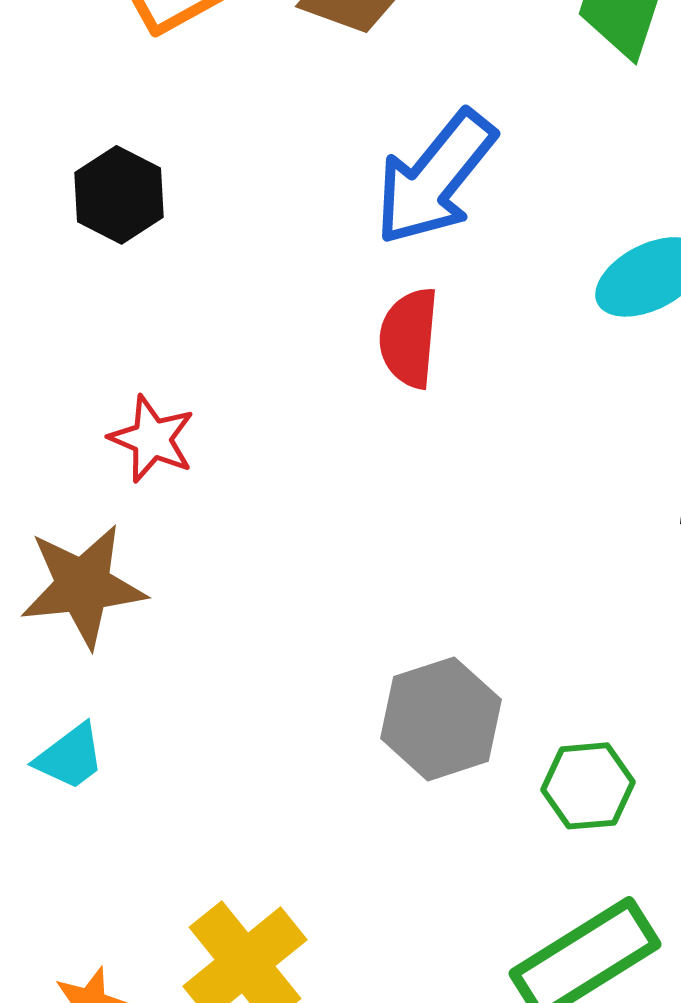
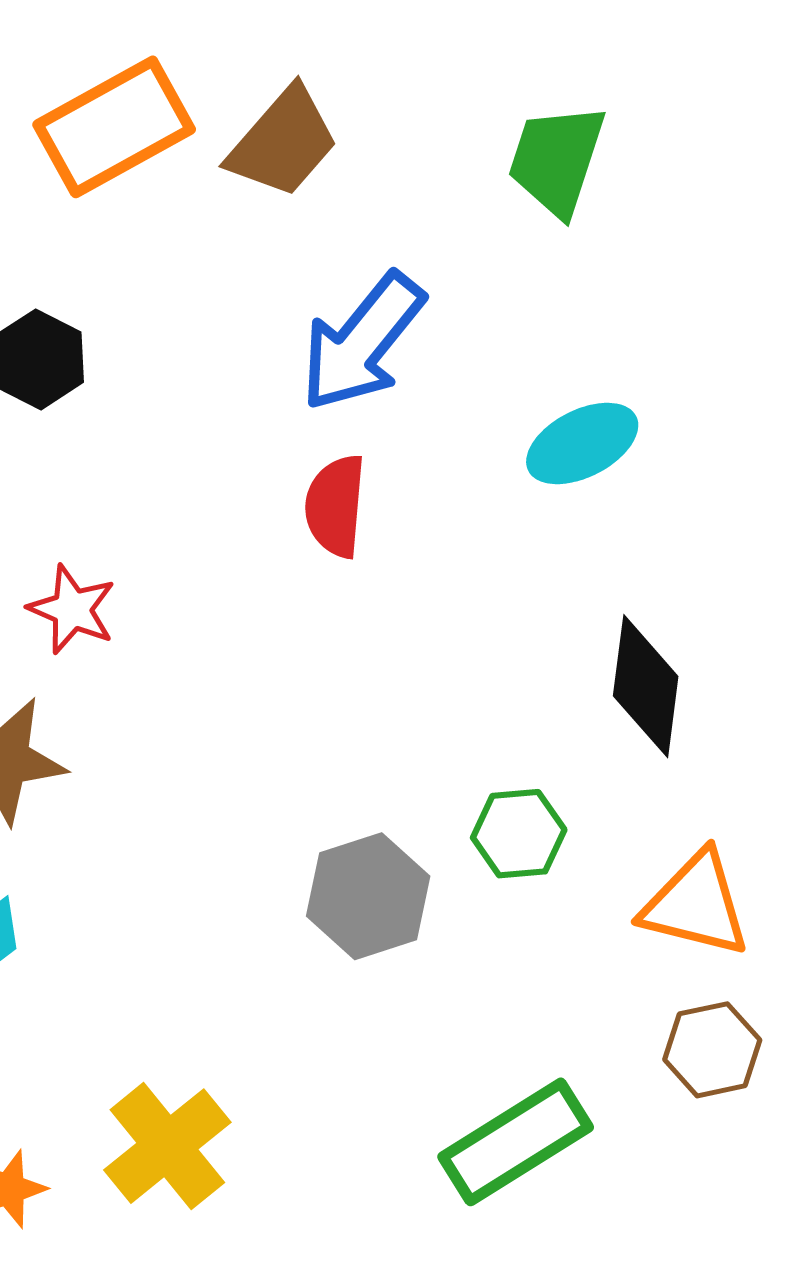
green hexagon: (588, 786) -> (519, 834), moved

